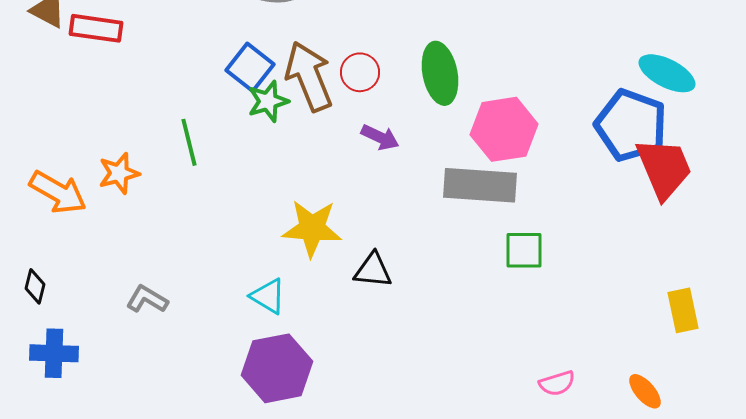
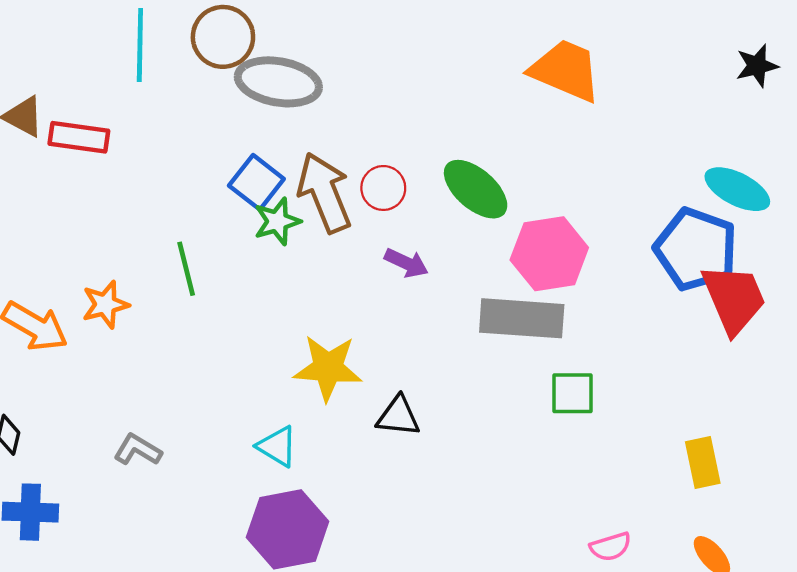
green ellipse: (440, 73) -> (476, 189), turned -38
yellow rectangle: (683, 310) -> (703, 462), moved

